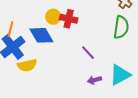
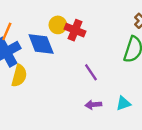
yellow semicircle: (27, 65) -> (19, 76), turned -72
cyan triangle: (120, 75) -> (123, 103), size x0.6

